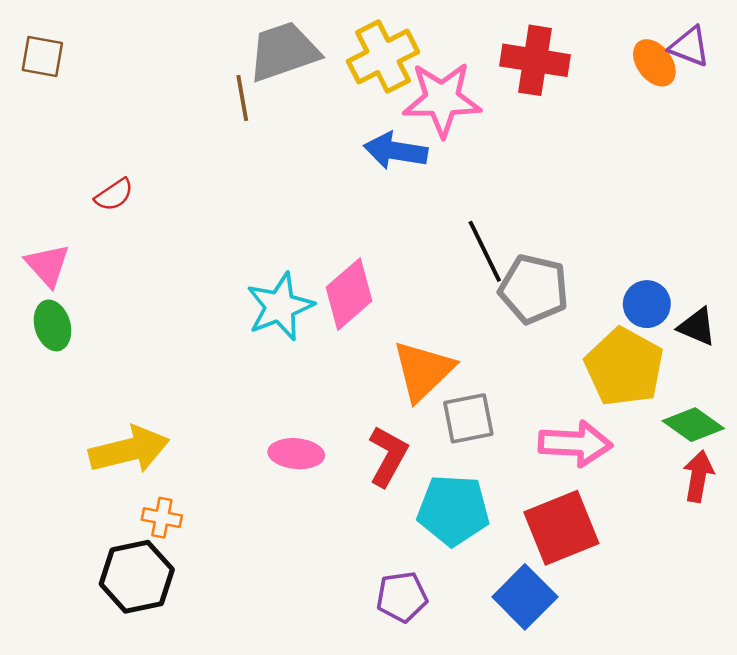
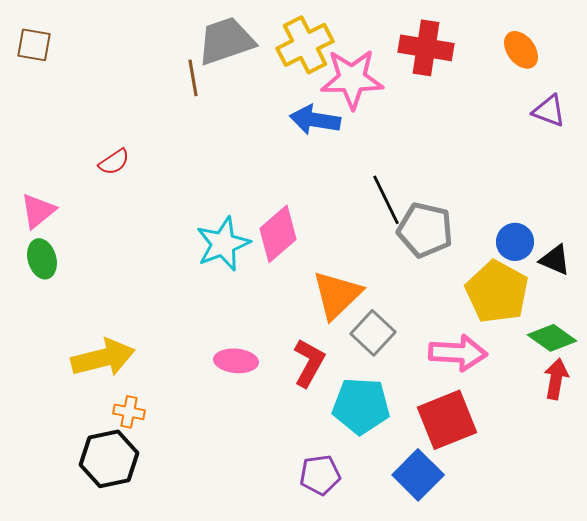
purple triangle: (690, 46) -> (549, 111), moved
red semicircle: (114, 195) -> (114, 162), moved
pink triangle: (47, 265) -> (38, 211), turned 33
gray square: (468, 418) -> (373, 333), turned -36

